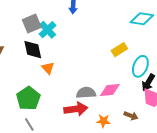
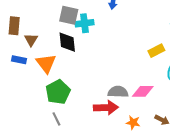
gray square: (32, 24) -> (69, 15), turned 30
cyan cross: (48, 30) -> (84, 23), turned 30
orange triangle: (48, 68) -> (46, 63), moved, size x1.5

